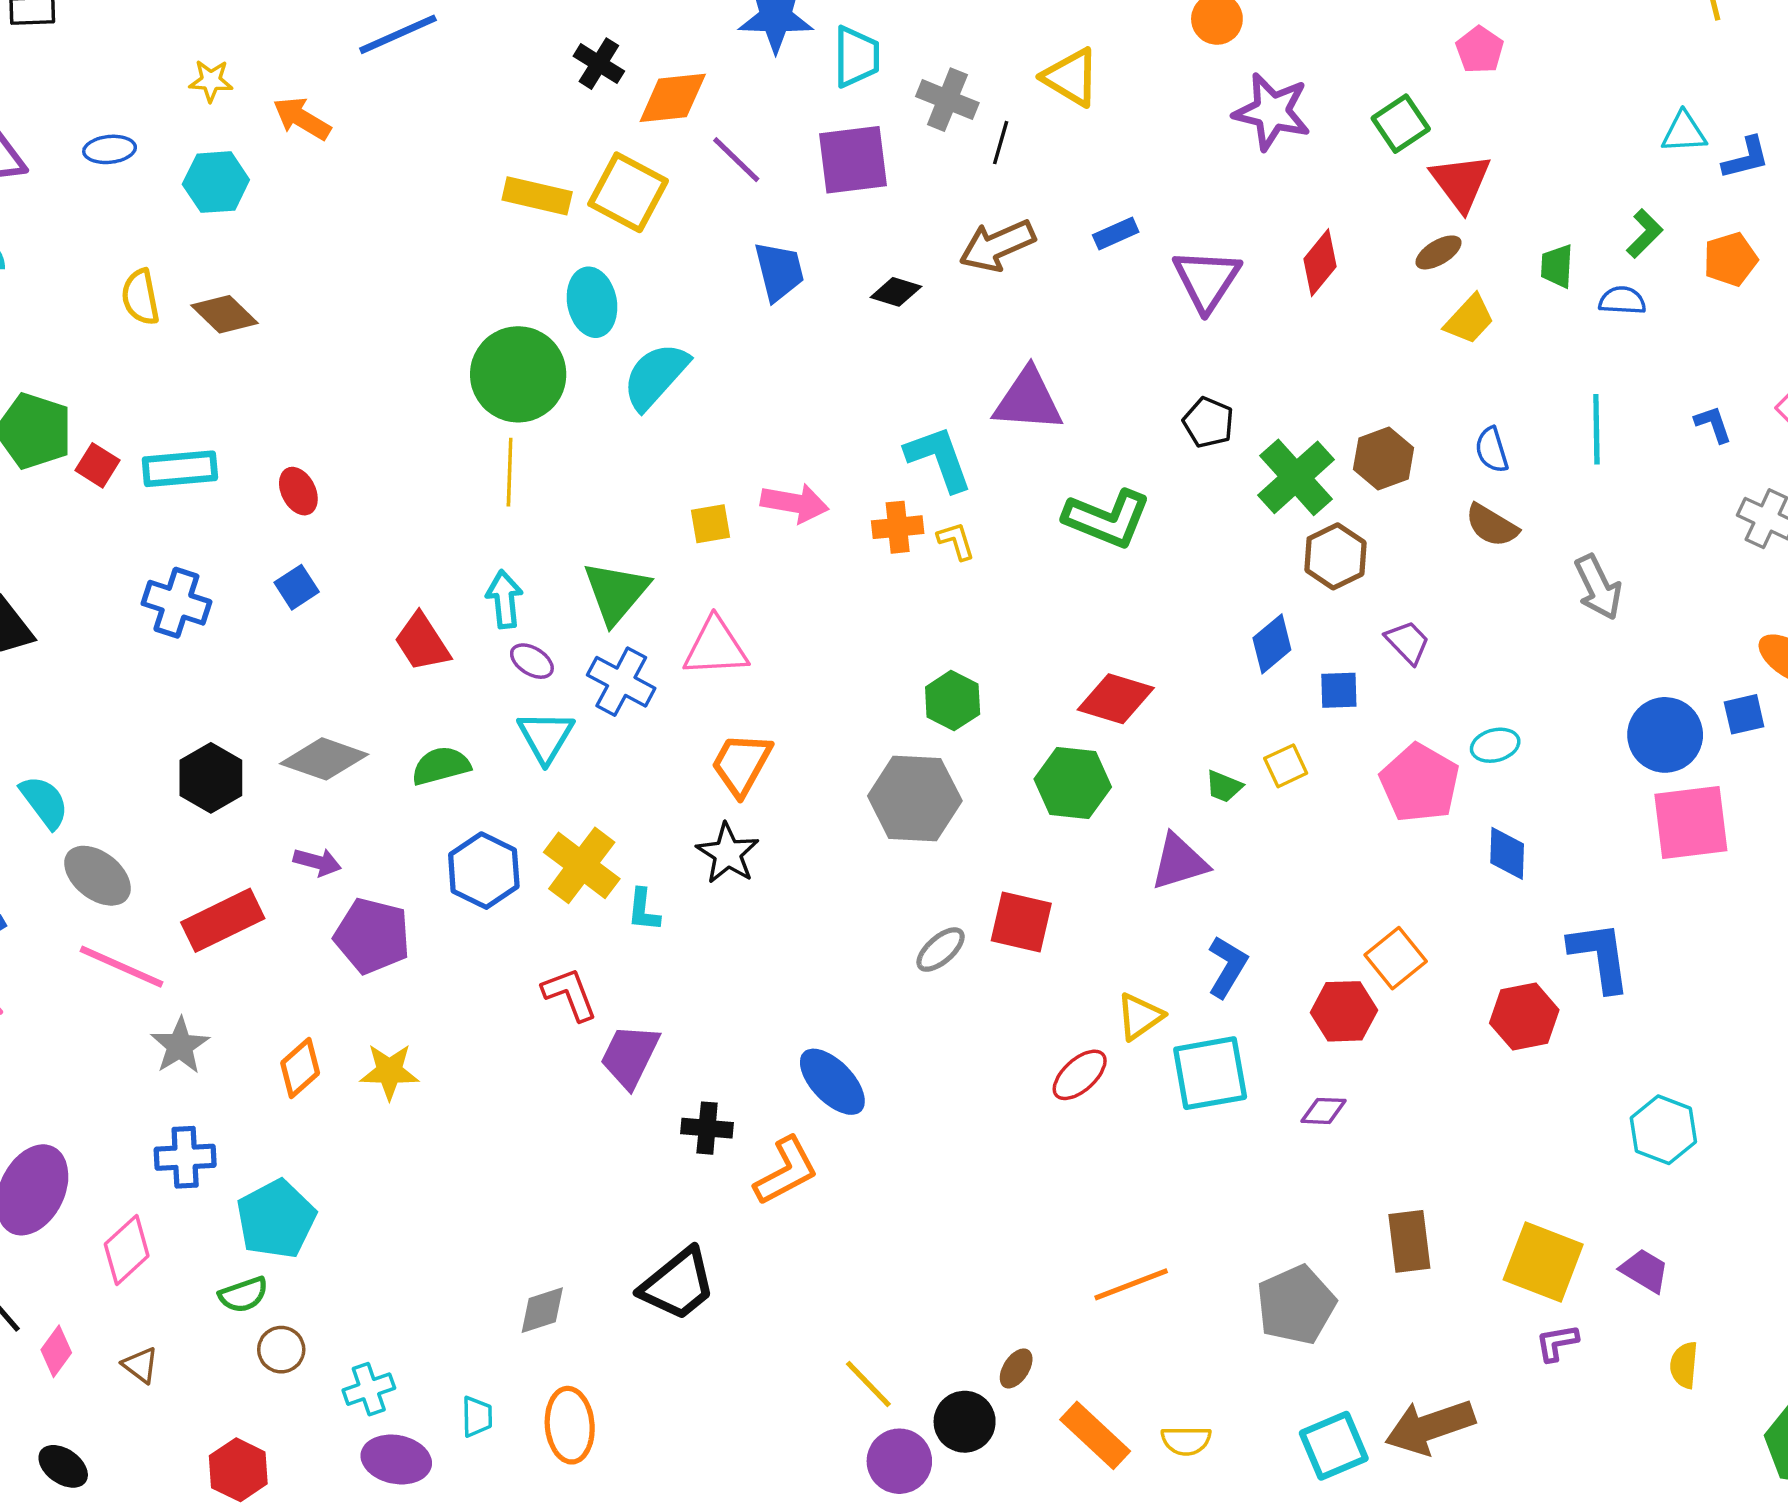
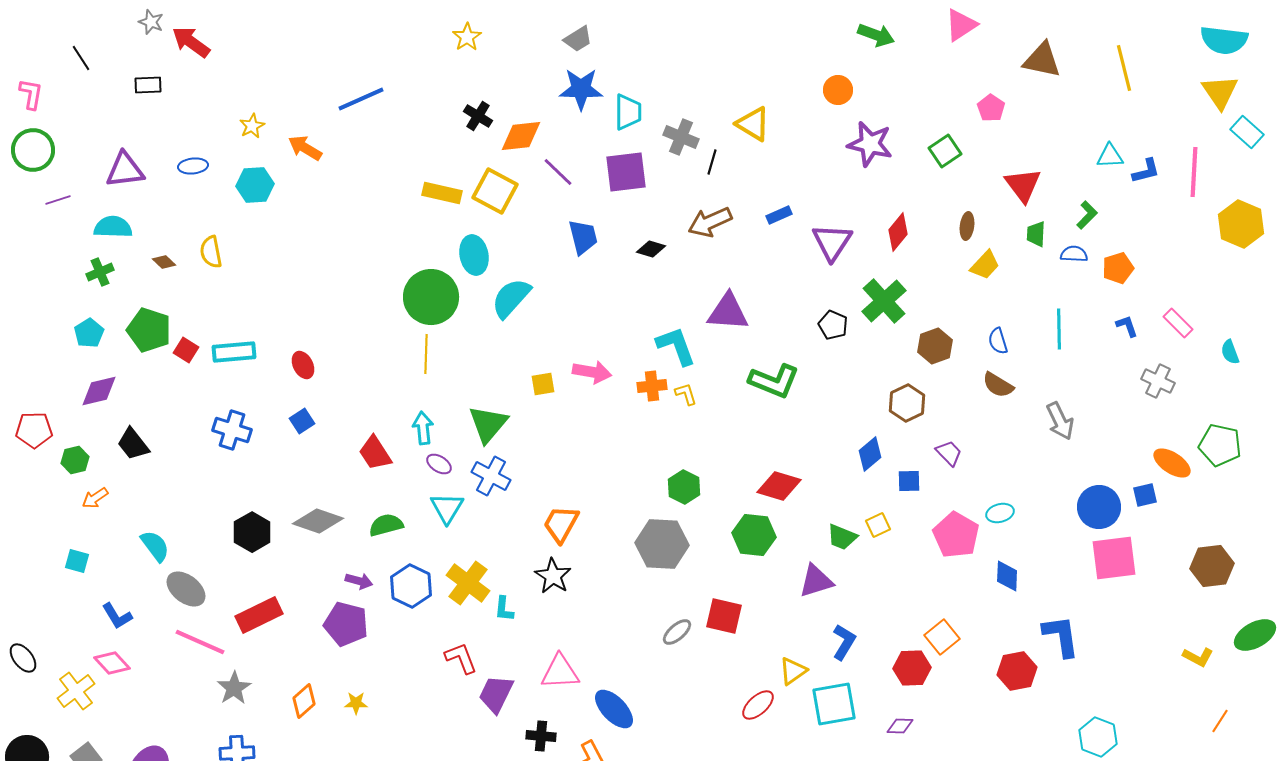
yellow star: (211, 81) -> (252, 126), turned -30
red triangle: (1461, 182) -> (1023, 185), moved
brown ellipse: (1438, 252) -> (967, 226), turned -52
orange pentagon: (1730, 259) -> (1118, 268), moved
brown diamond: (225, 314) -> (164, 262), moved, size x0.6
green cross: (1296, 477) -> (884, 301), moved
pink triangle: (716, 647) -> (560, 672), moved
green trapezoid: (1224, 786) -> (842, 537), size x1.4
purple arrow: (317, 862) -> (359, 581), moved
yellow star: (389, 1071) -> (356, 703), size x0.7

